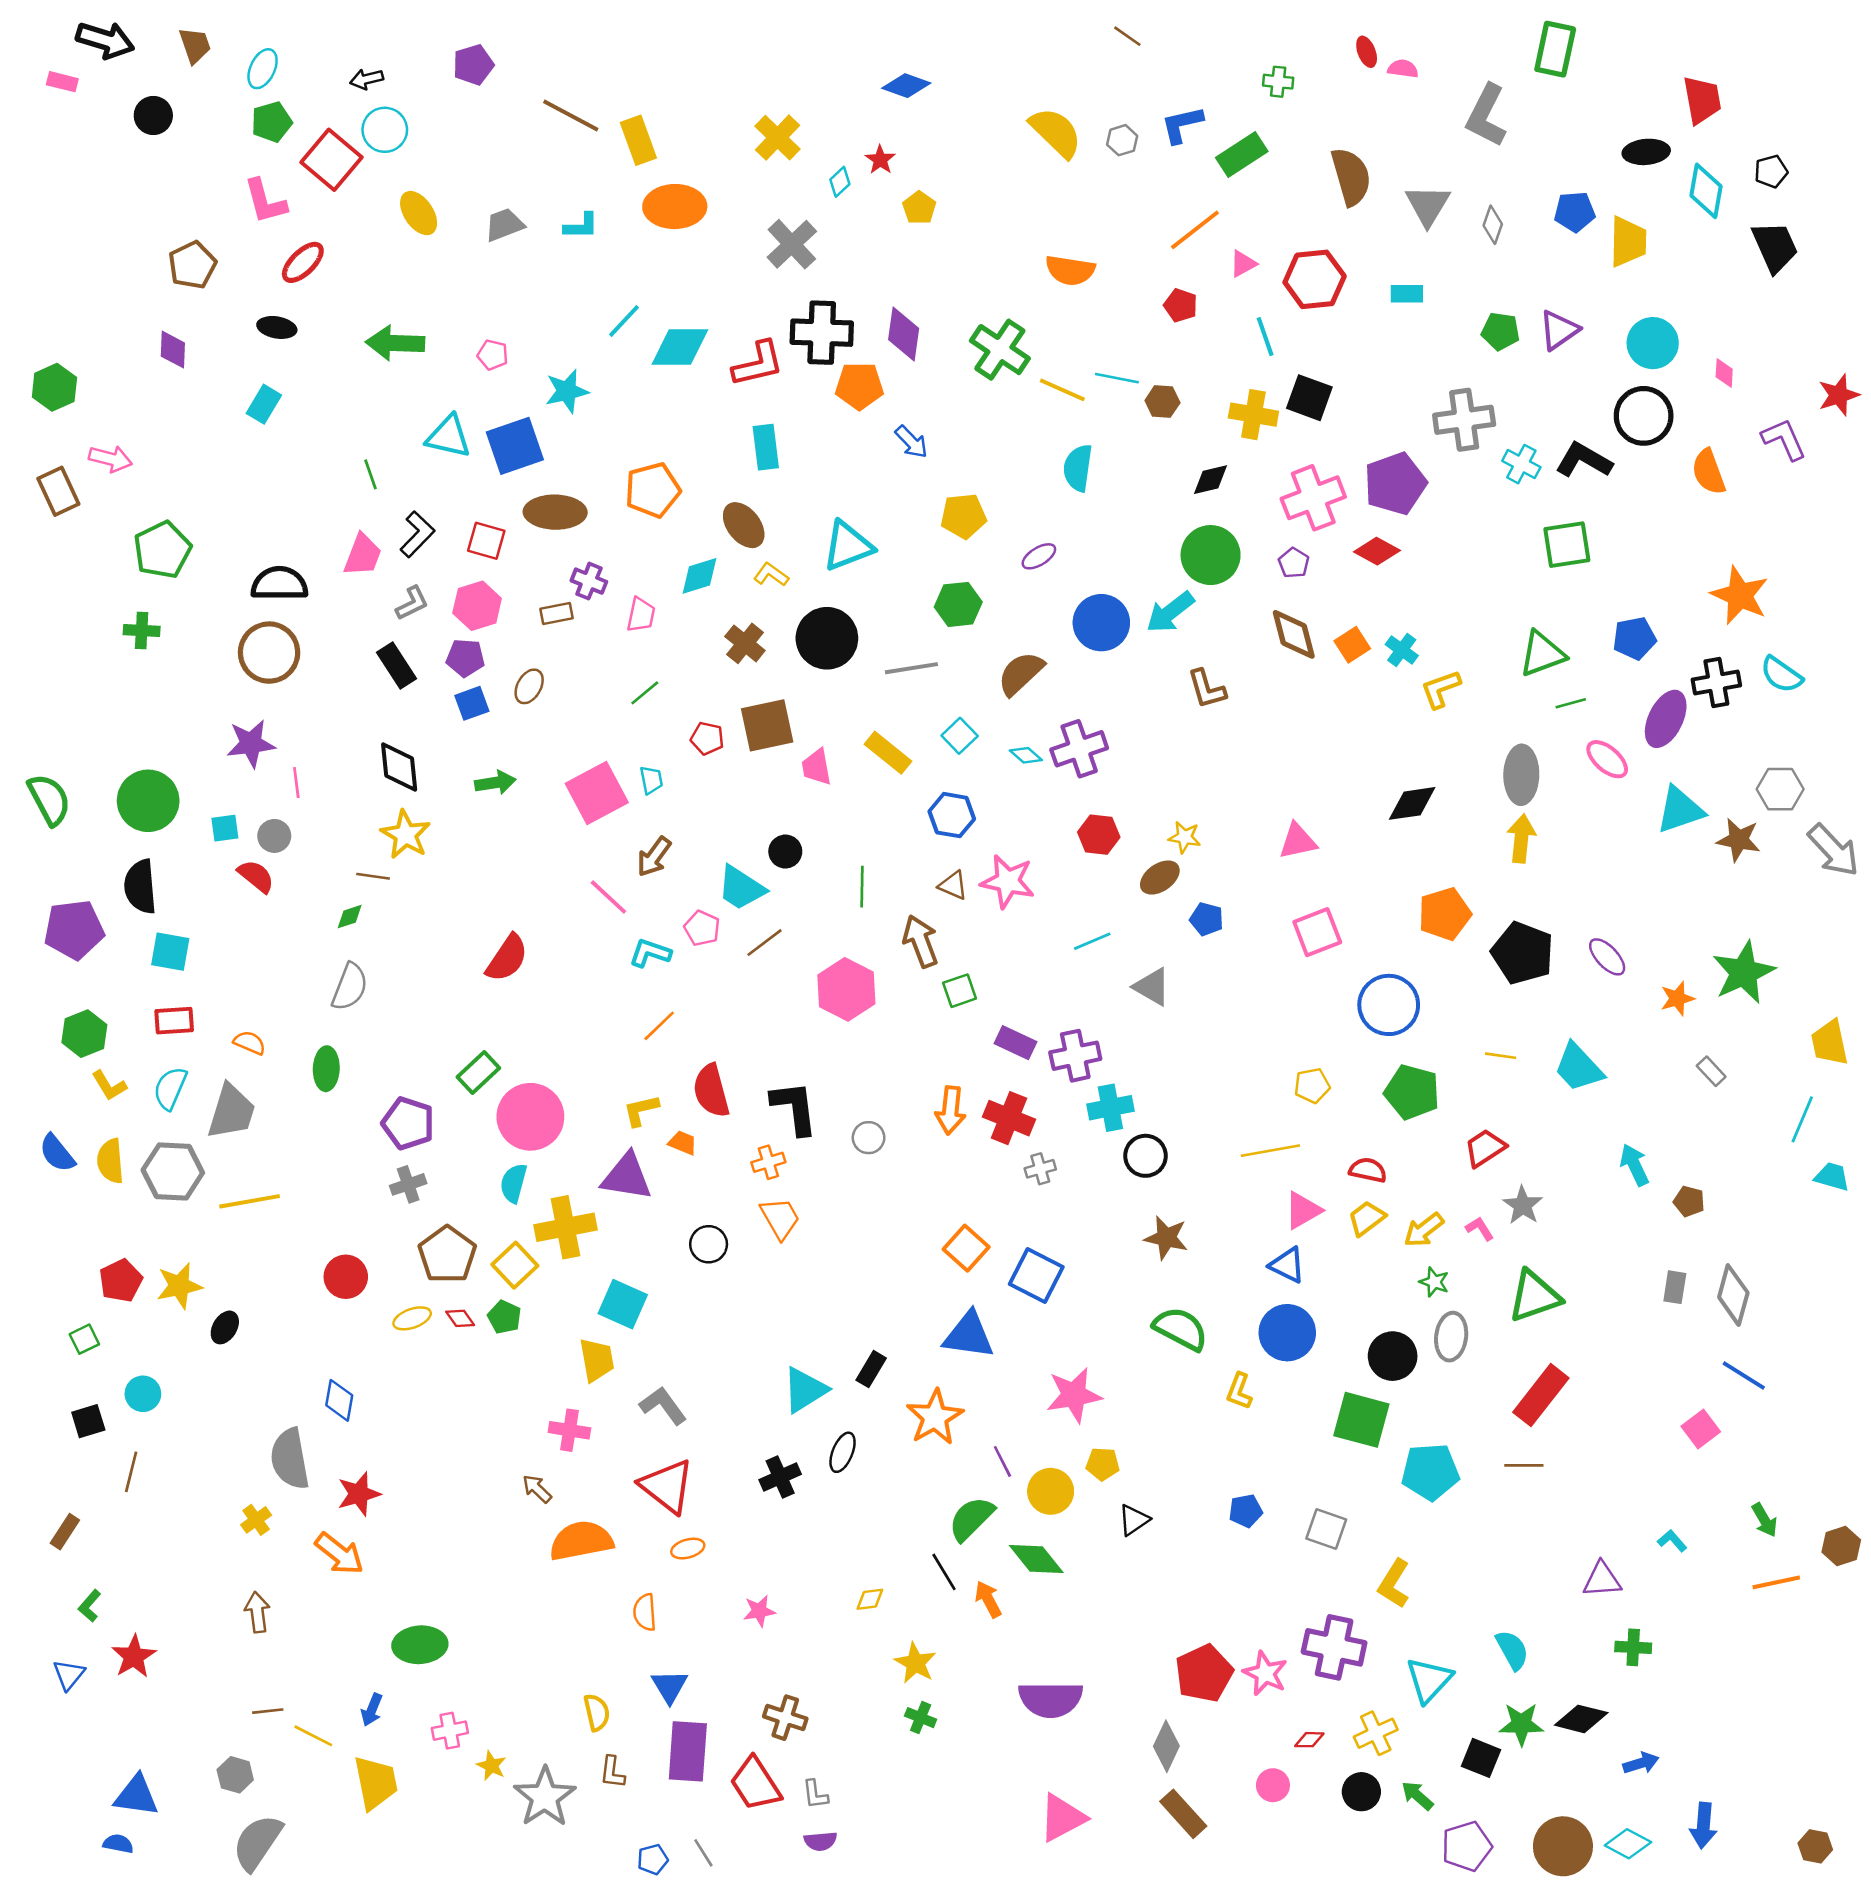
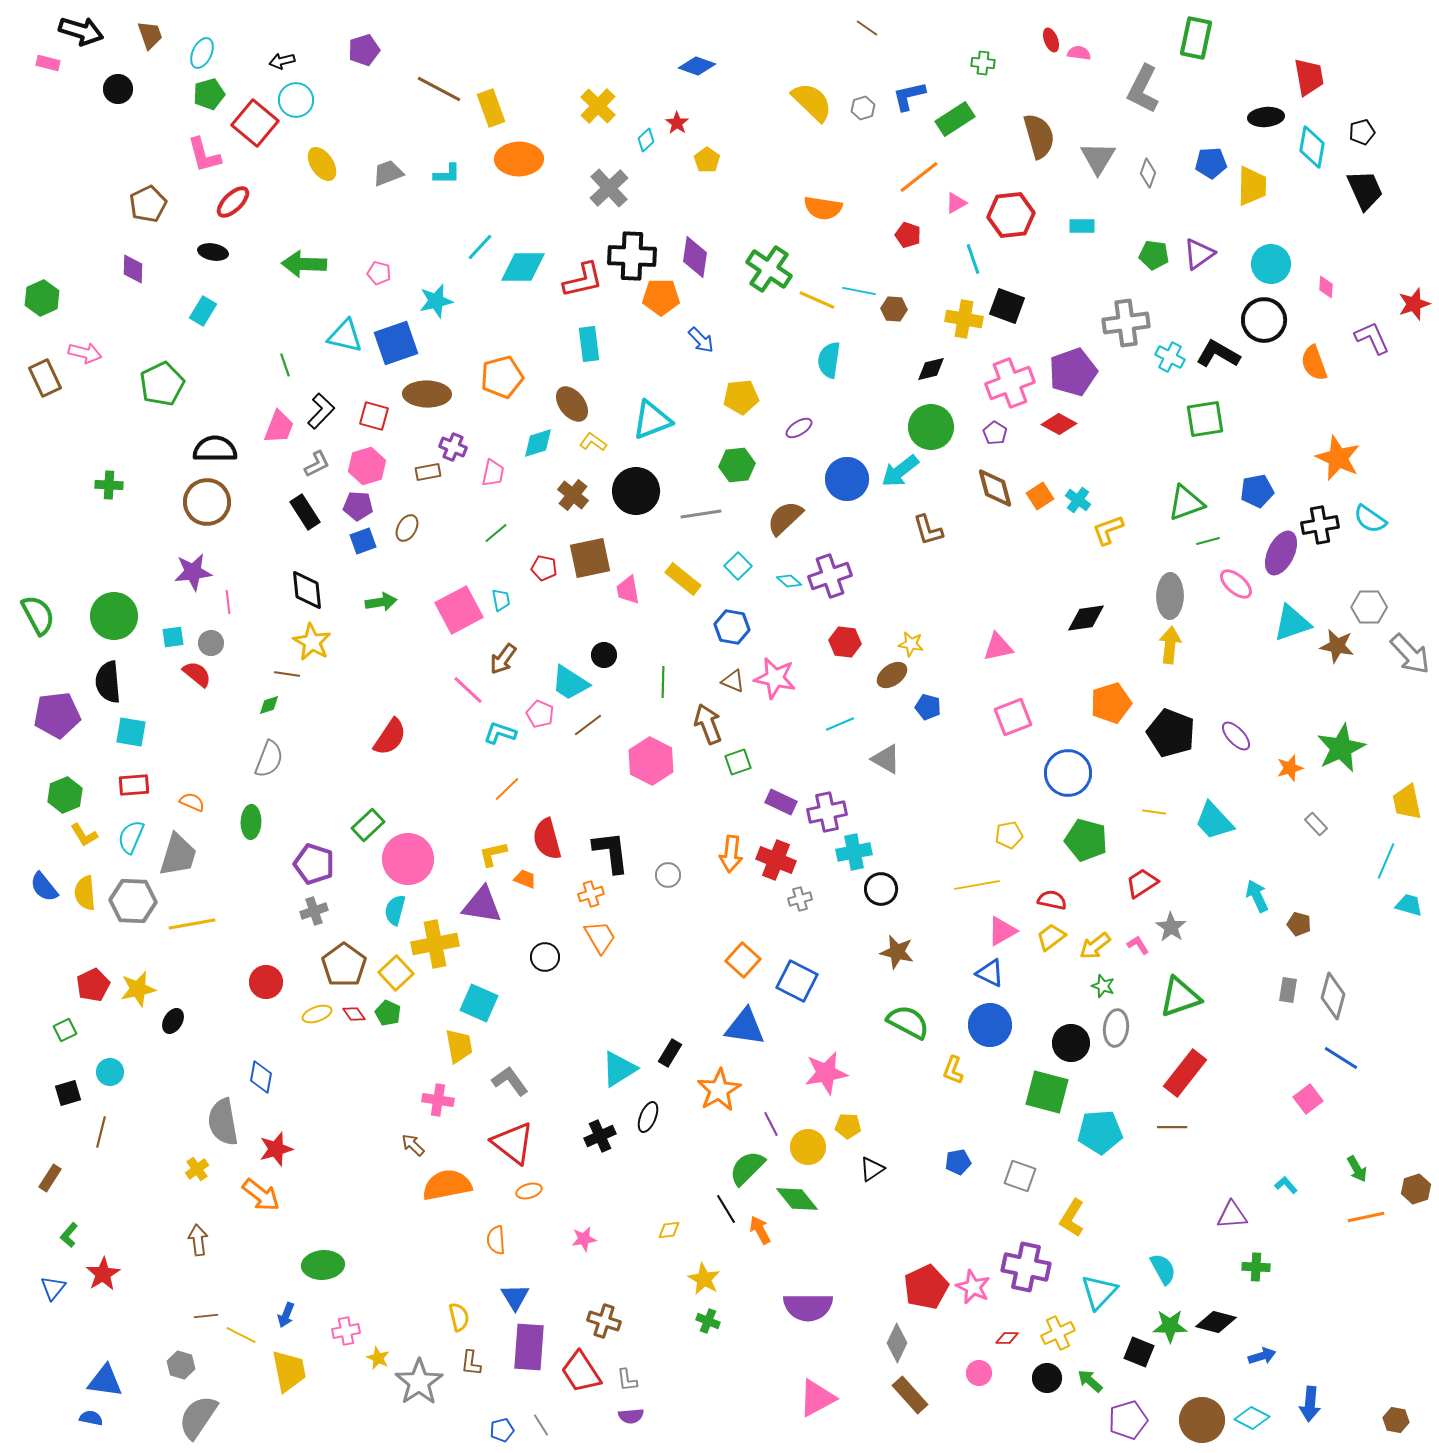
green pentagon: (162, 550) -> (162, 384), moved

